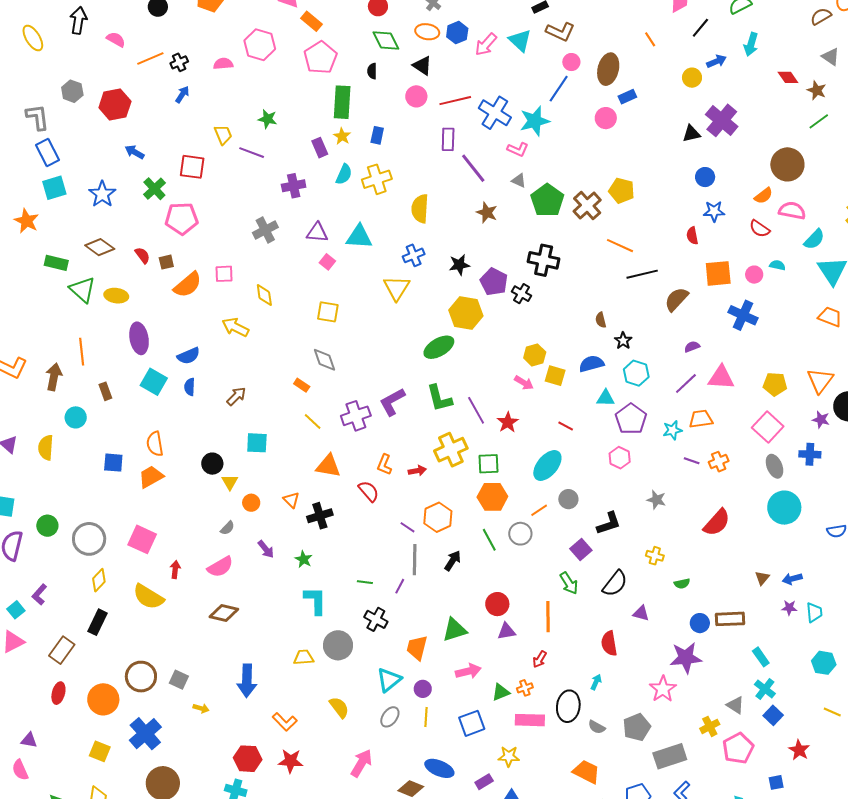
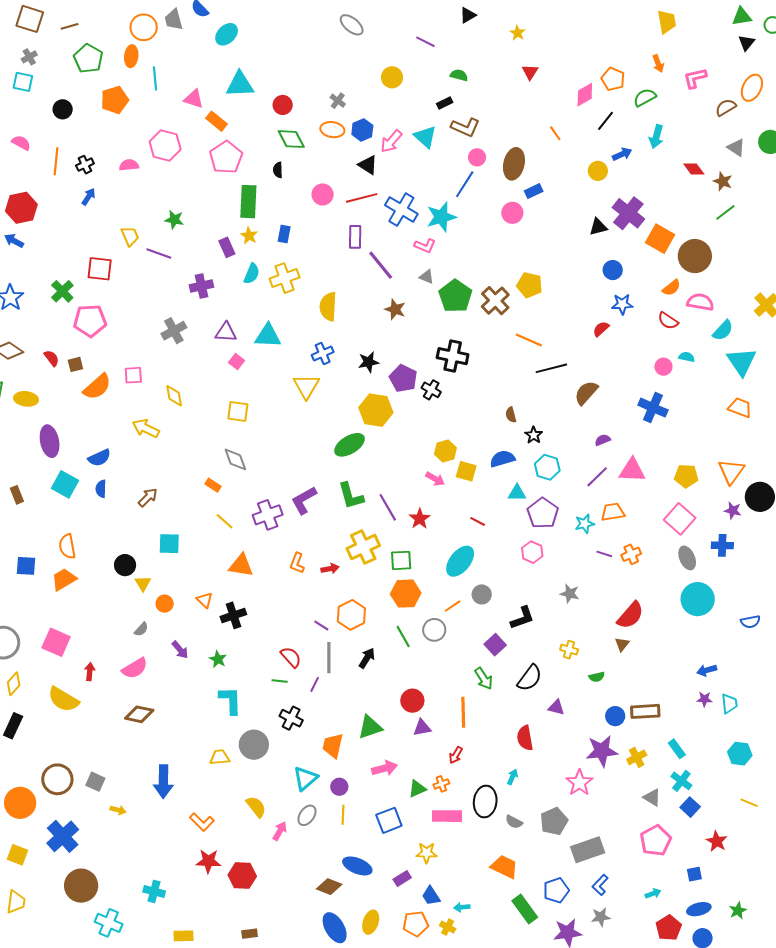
orange line: (150, 59) -> (56, 161), turned -60
black triangle: (422, 66) -> (368, 165), moved
blue arrow: (135, 152) -> (14, 241), moved
red semicircle: (692, 236) -> (601, 329), turned 60
orange square: (718, 273) -> (660, 239), moved, turned 36
red semicircle: (369, 491) -> (291, 657), moved
brown triangle: (762, 578) -> (622, 644), moved
yellow cross: (710, 726) -> (637, 757), moved
red hexagon: (248, 759) -> (242, 876), moved
pink arrow: (362, 763) -> (280, 831), moved, size x0.7

